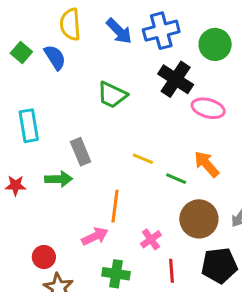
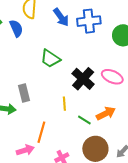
black cross: (176, 79) -> (83, 79), moved
yellow line: (143, 159) -> (64, 104), turned 56
orange arrow: (207, 164) -> (106, 113), turned 96

